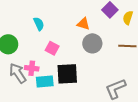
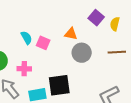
pink square: (52, 48) -> (43, 43), moved
pink cross: (32, 68) -> (24, 69), moved

